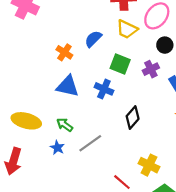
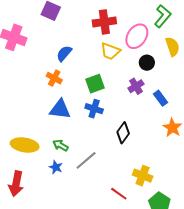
blue semicircle: (93, 39) -> (64, 53), moved
green square: (120, 64) -> (95, 84), moved, turned -36

